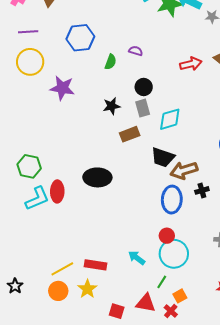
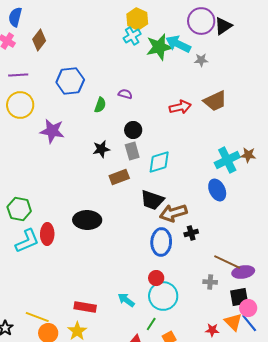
yellow line: (62, 269) -> (37, 317), moved, turned 50

